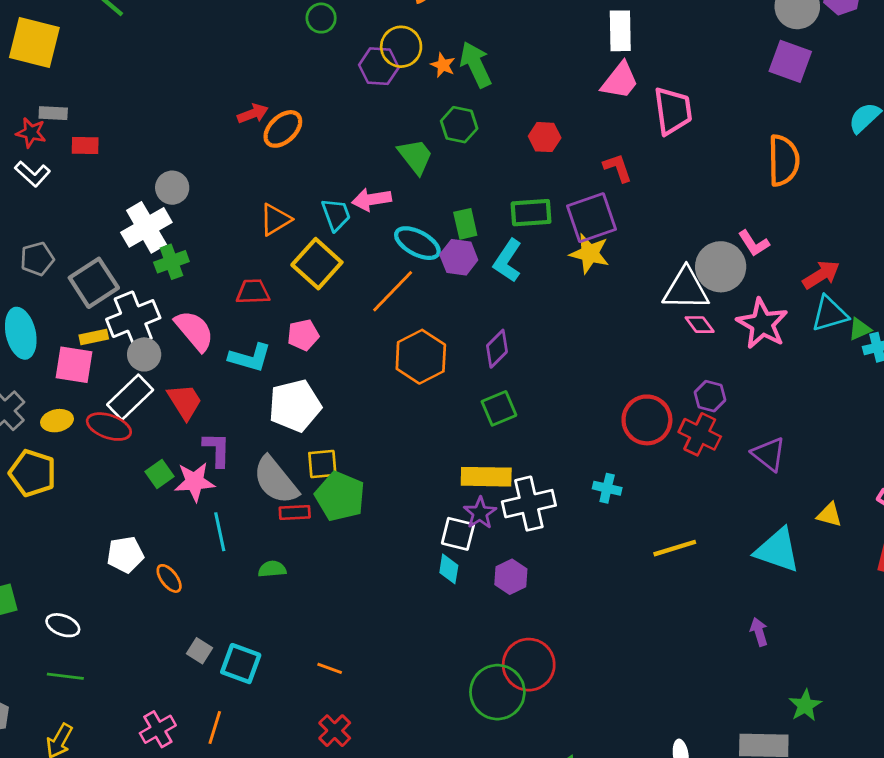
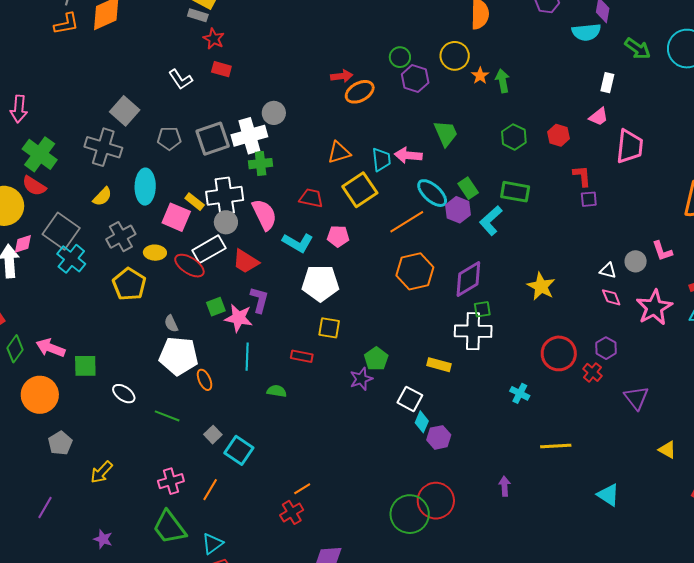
green circle: (321, 18) -> (400, 57), moved
white rectangle: (620, 31) -> (607, 83), size x0.7
green arrow: (476, 65) -> (503, 81), size x0.7
purple hexagon: (379, 66) -> (415, 78), moved
pink trapezoid: (620, 81) -> (599, 117), size x0.7
gray rectangle: (53, 113) -> (198, 15), moved
green hexagon: (459, 125) -> (514, 137), moved
red star: (31, 133) -> (214, 39), moved
red hexagon: (545, 137) -> (559, 135), moved
purple square: (591, 218) -> (589, 199), moved, size x0.5
green rectangle: (465, 224) -> (468, 188), turned -35
yellow star: (590, 253) -> (541, 286), moved
gray circle: (721, 267) -> (636, 261), size x0.6
gray square: (94, 283) -> (213, 139), moved
white triangle: (686, 289) -> (608, 271), size x0.5
yellow rectangle: (94, 337) -> (195, 202), turned 36
purple diamond: (497, 349) -> (468, 279), size x1.4
red trapezoid: (185, 401) -> (246, 261), turned 140
green square: (499, 408) -> (482, 309), moved, size x0.7
red cross: (700, 434) -> (592, 372), size x0.7
yellow rectangle: (486, 477) -> (439, 365), size x0.7
gray semicircle: (276, 480) -> (171, 324), moved, size x0.5
green pentagon: (340, 496) -> (376, 359), moved, size x0.7
white cross: (529, 504) -> (473, 331), moved
purple star: (480, 513) -> (361, 379), moved
cyan triangle: (777, 550) -> (608, 495), moved, size x0.7
white pentagon: (125, 555) -> (179, 356), size x1.5
cyan diamond: (449, 569) -> (422, 422), moved
purple arrow: (759, 632) -> (505, 486), moved
orange line: (330, 668) -> (302, 489), moved, turned -66
green line: (65, 676) -> (167, 416), moved

